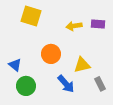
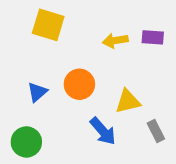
blue triangle: (15, 65) -> (37, 92), moved, turned 40
green circle: (26, 86) -> (26, 142), moved

